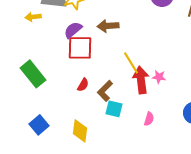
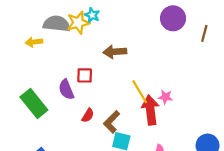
purple semicircle: (73, 30) -> (66, 89), moved, turned -72
red square: (80, 48) -> (85, 75), size x0.6
pink star: (159, 77) -> (165, 97), moved

